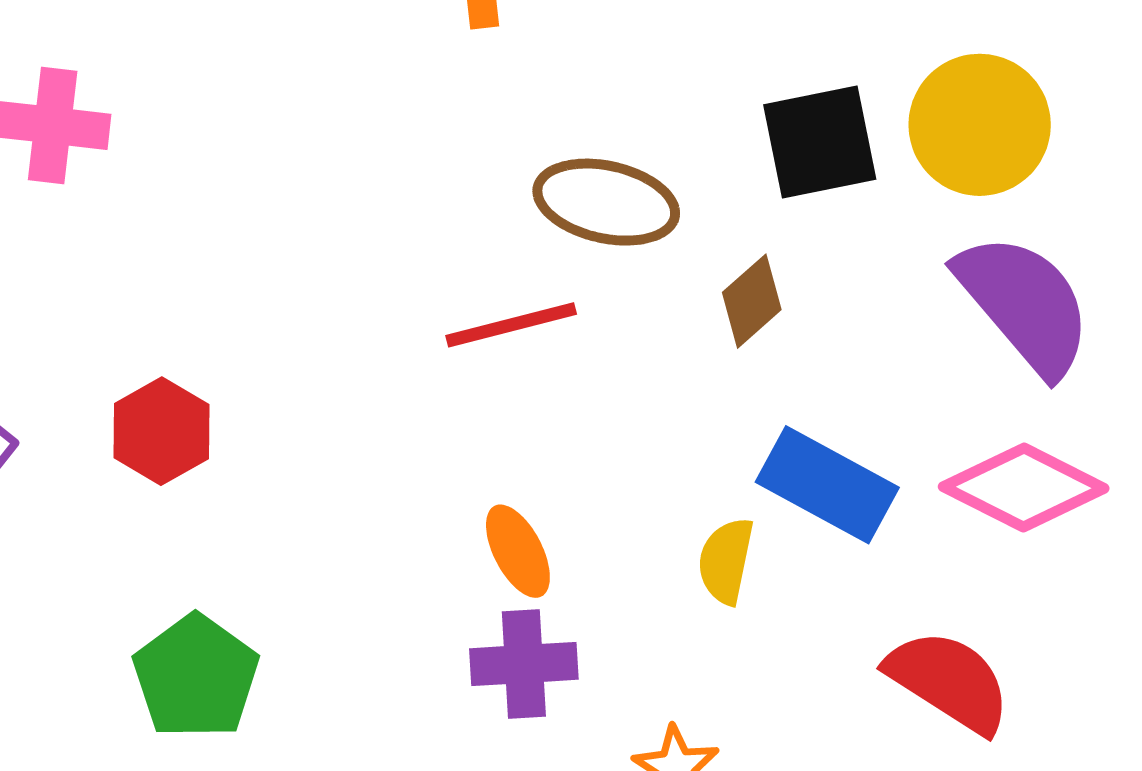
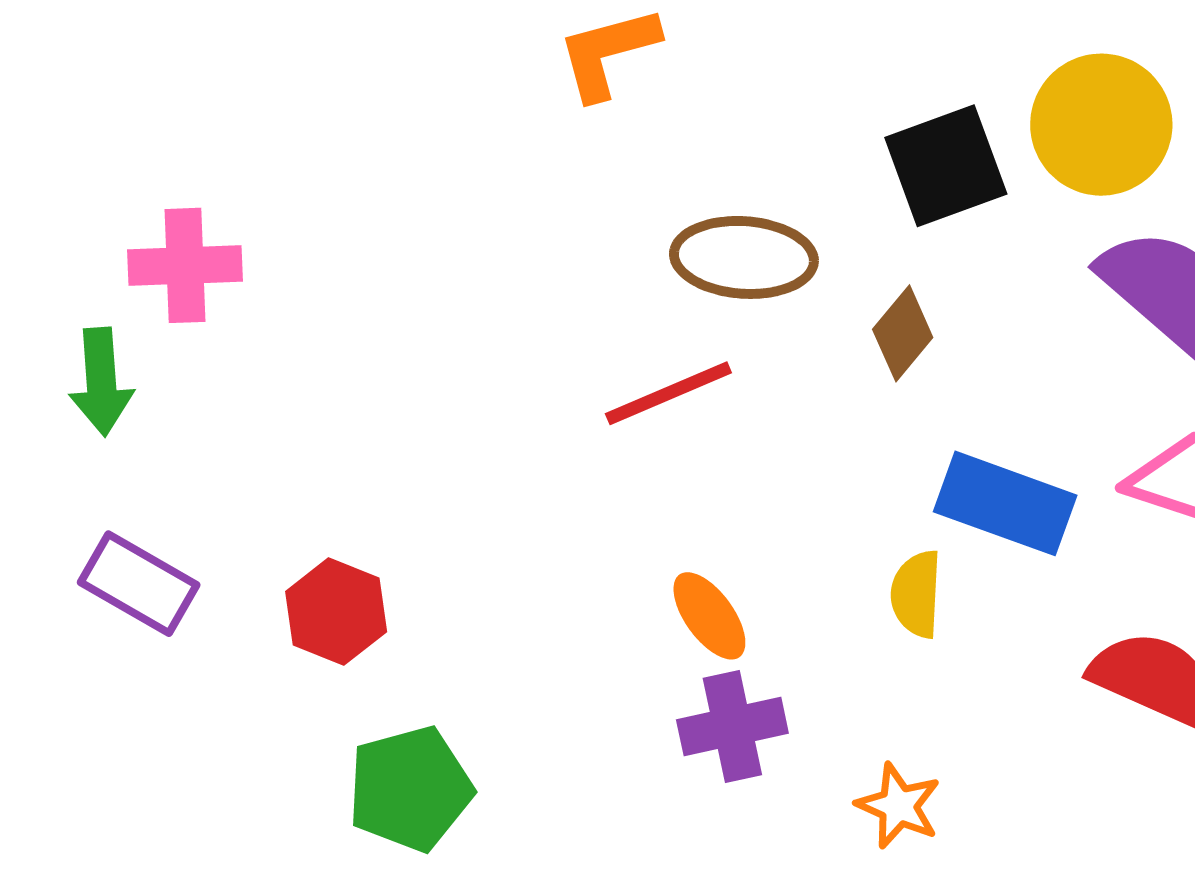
red hexagon: (161, 431) -> (336, 612), moved
green pentagon: (196, 677) -> (410, 789), turned 30

